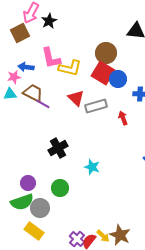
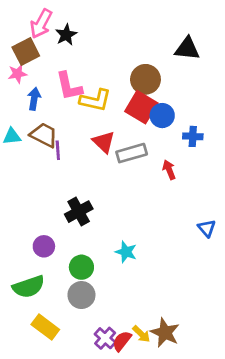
blue arrow: (26, 67) -> (34, 99), turned 91
pink star: (14, 77) -> (17, 74), moved
purple line: (43, 104) -> (58, 150), turned 56
cyan star: (92, 167) -> (126, 252), moved
purple circle: (28, 183) -> (44, 246), moved
gray circle: (40, 208) -> (81, 295), moved

